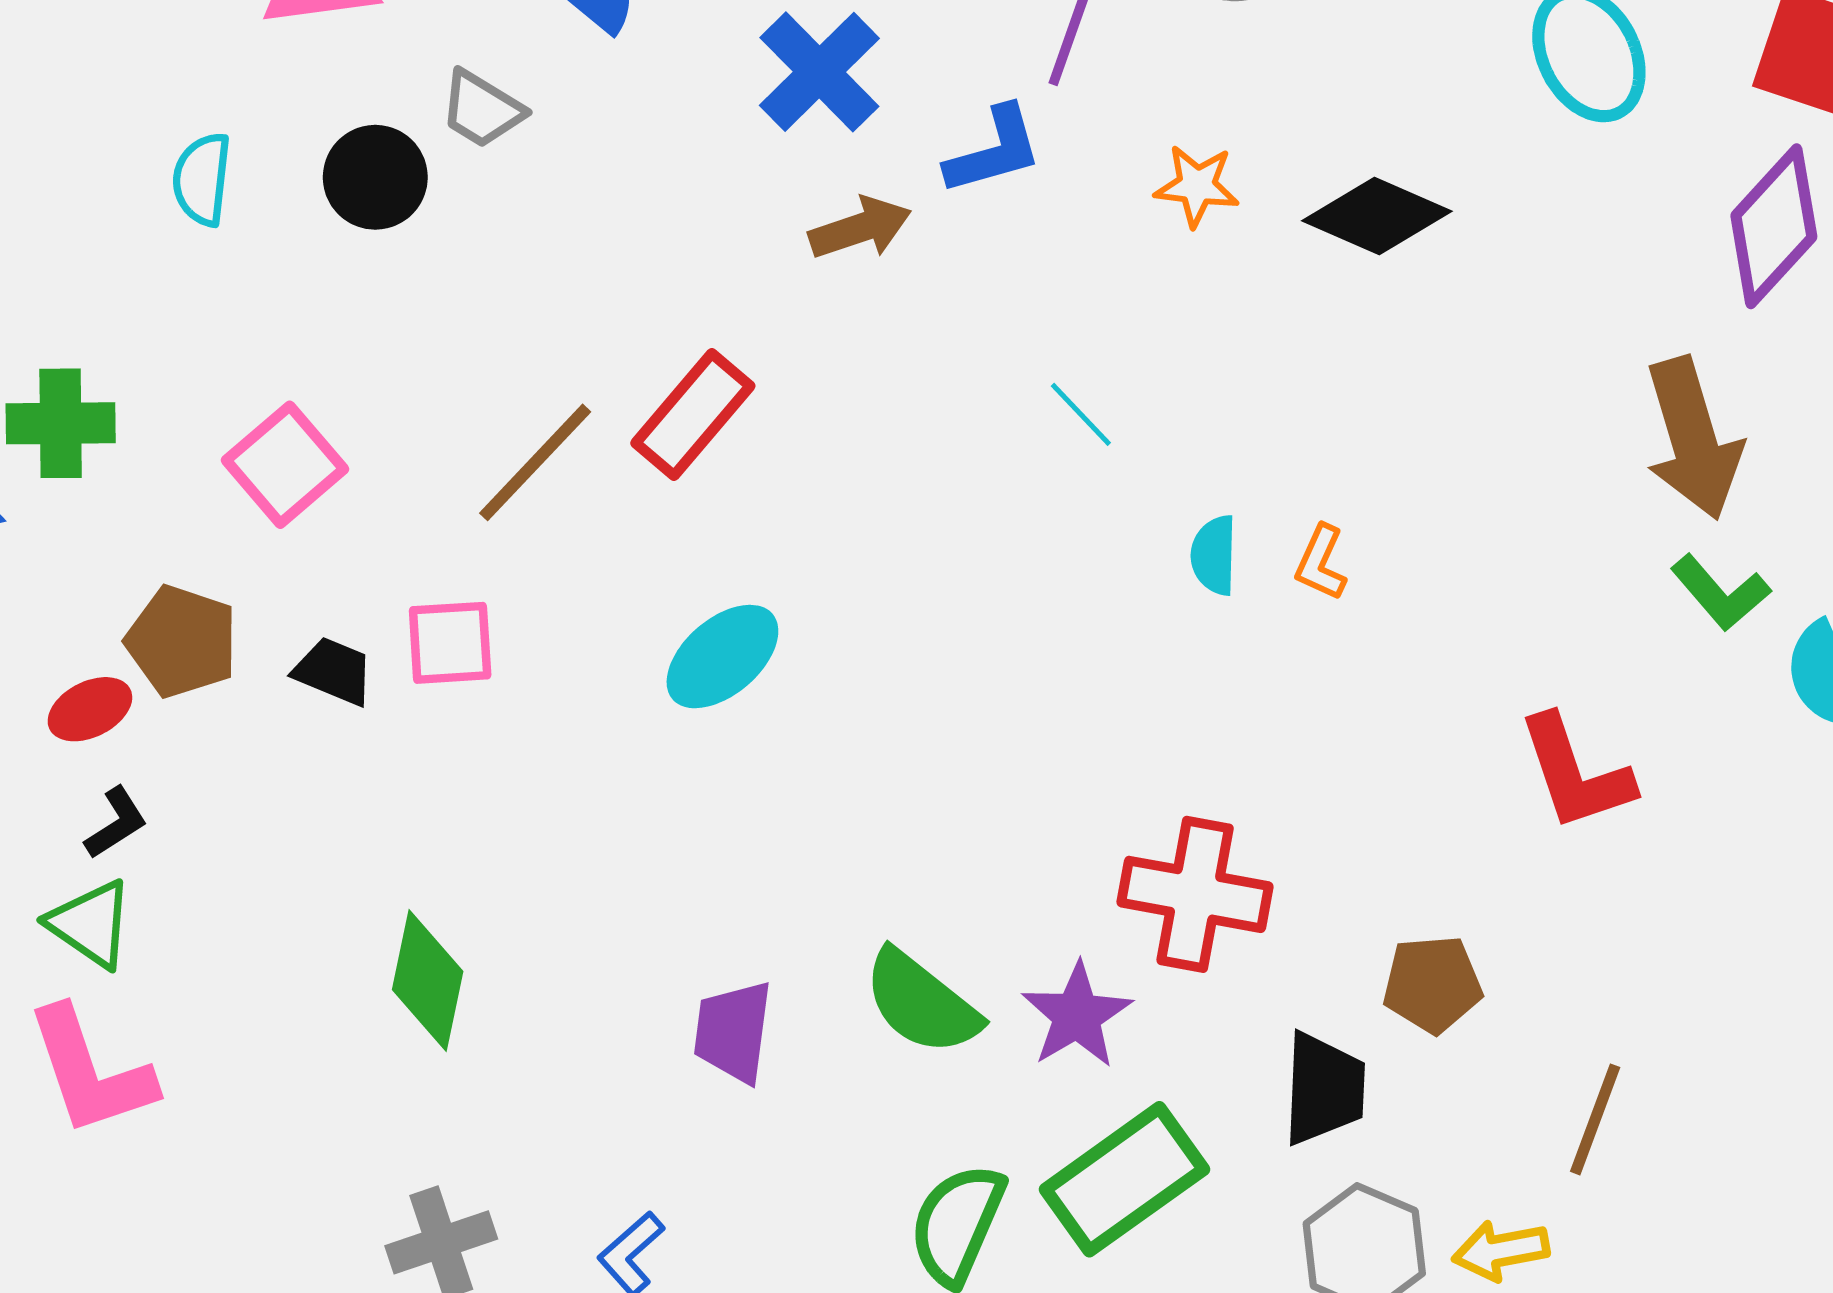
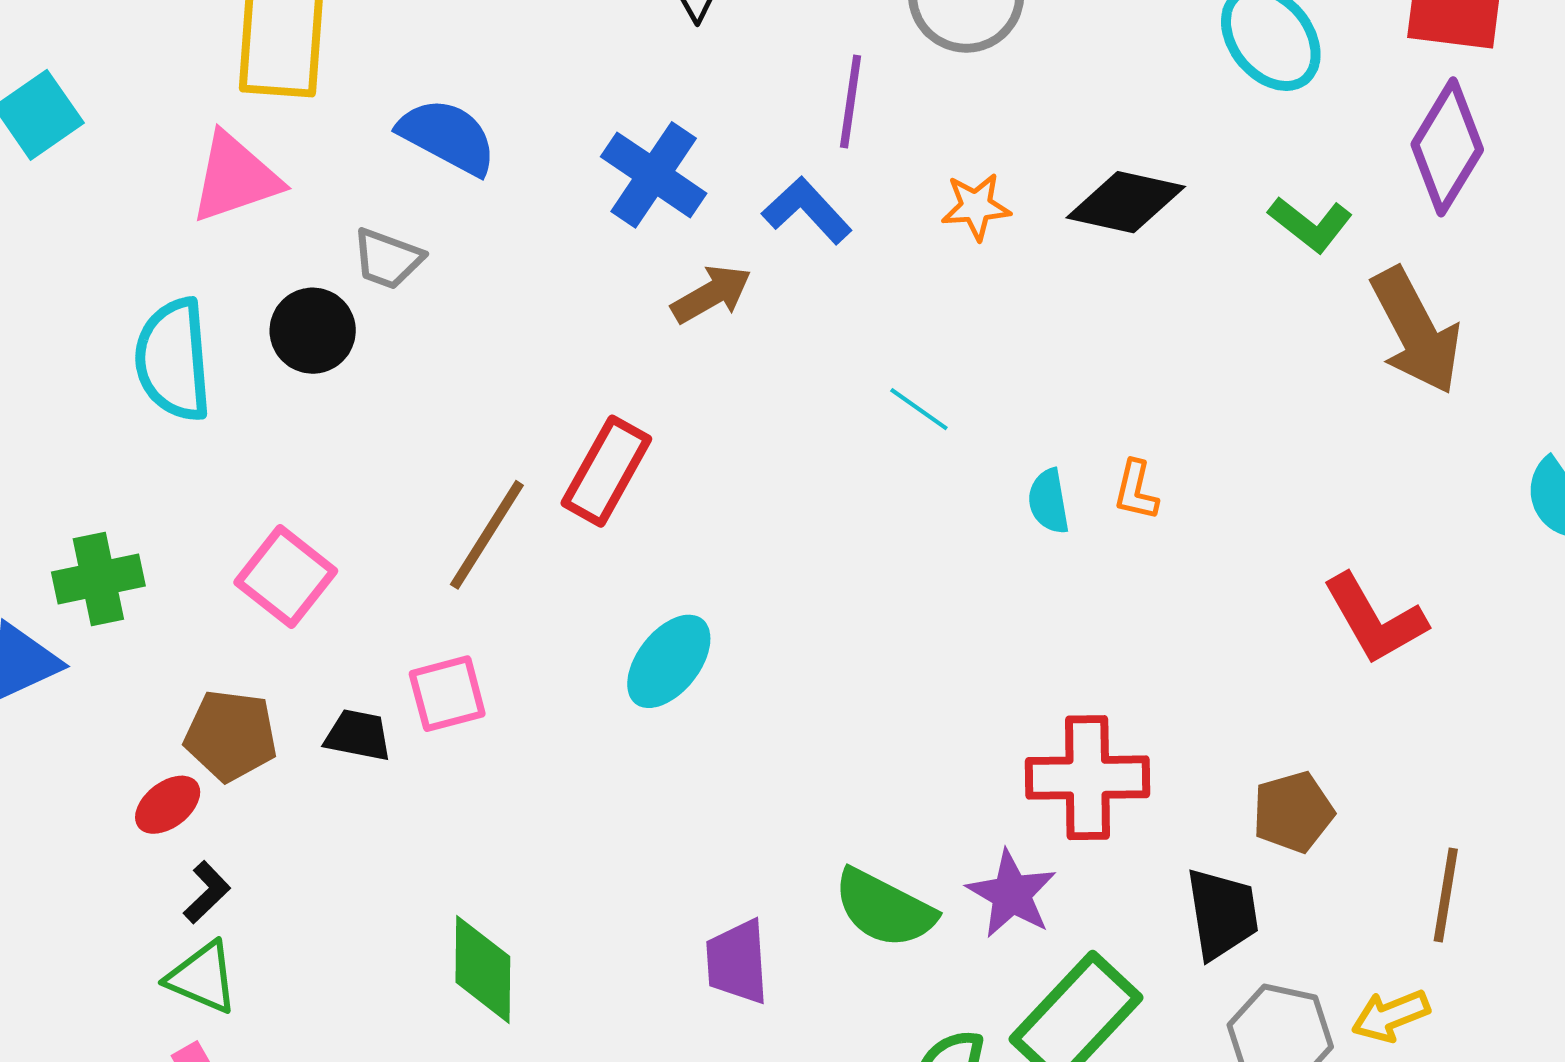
blue L-shape: (994, 151) -> (807, 210), turned -106
cyan semicircle: (202, 179) -> (173, 360), size x1.6
green L-shape: (1720, 593) -> (1310, 224), moved

